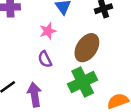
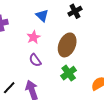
green cross: (83, 82) -> (69, 73), size x0.7

